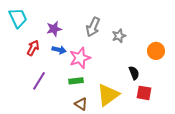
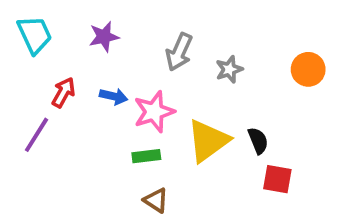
purple star: (54, 29) -> (104, 37), moved
orange circle: (156, 51) -> (308, 69), moved
purple line: (39, 81) -> (37, 135), moved
yellow triangle: (108, 95) -> (208, 141), moved

